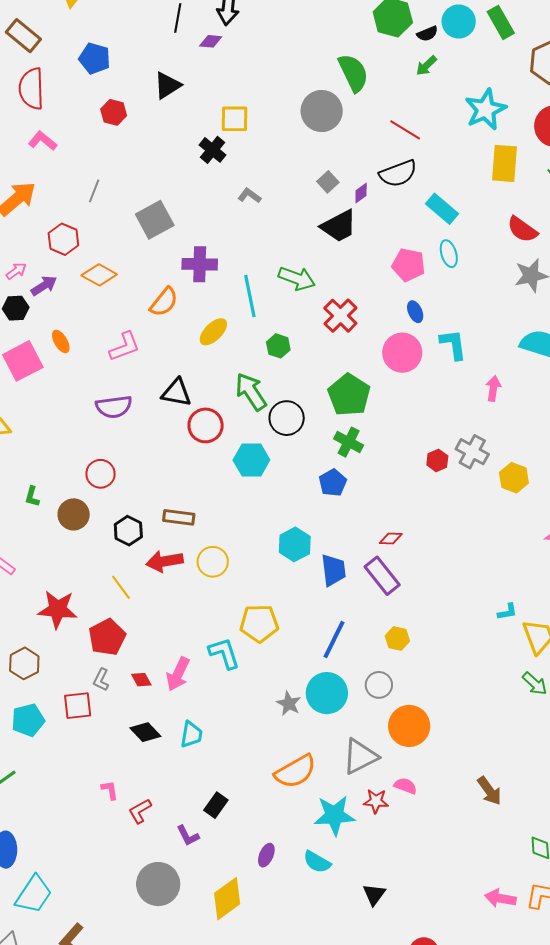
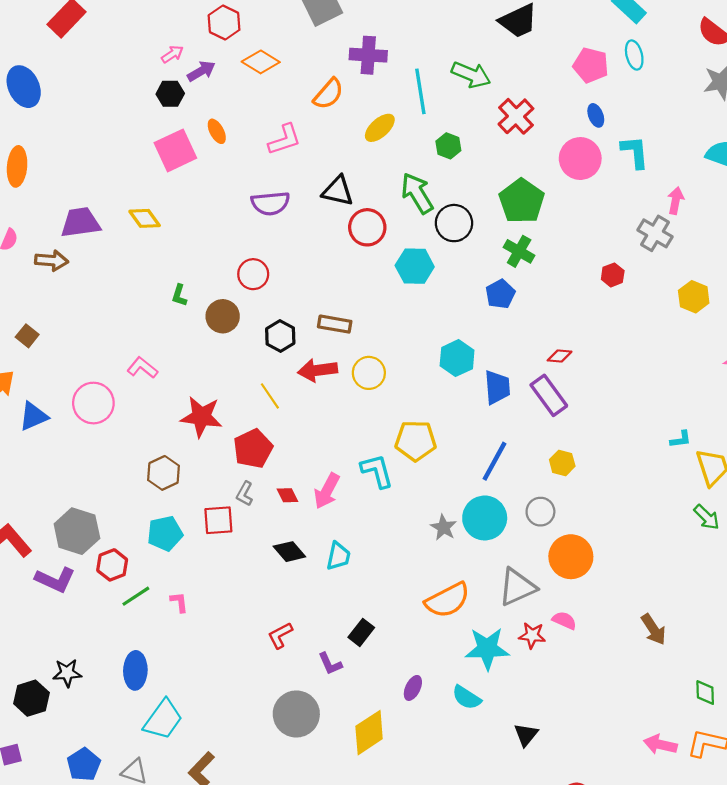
gray cross: (472, 452) -> (655, 233), moved
pink L-shape: (110, 790) -> (179, 602), moved

